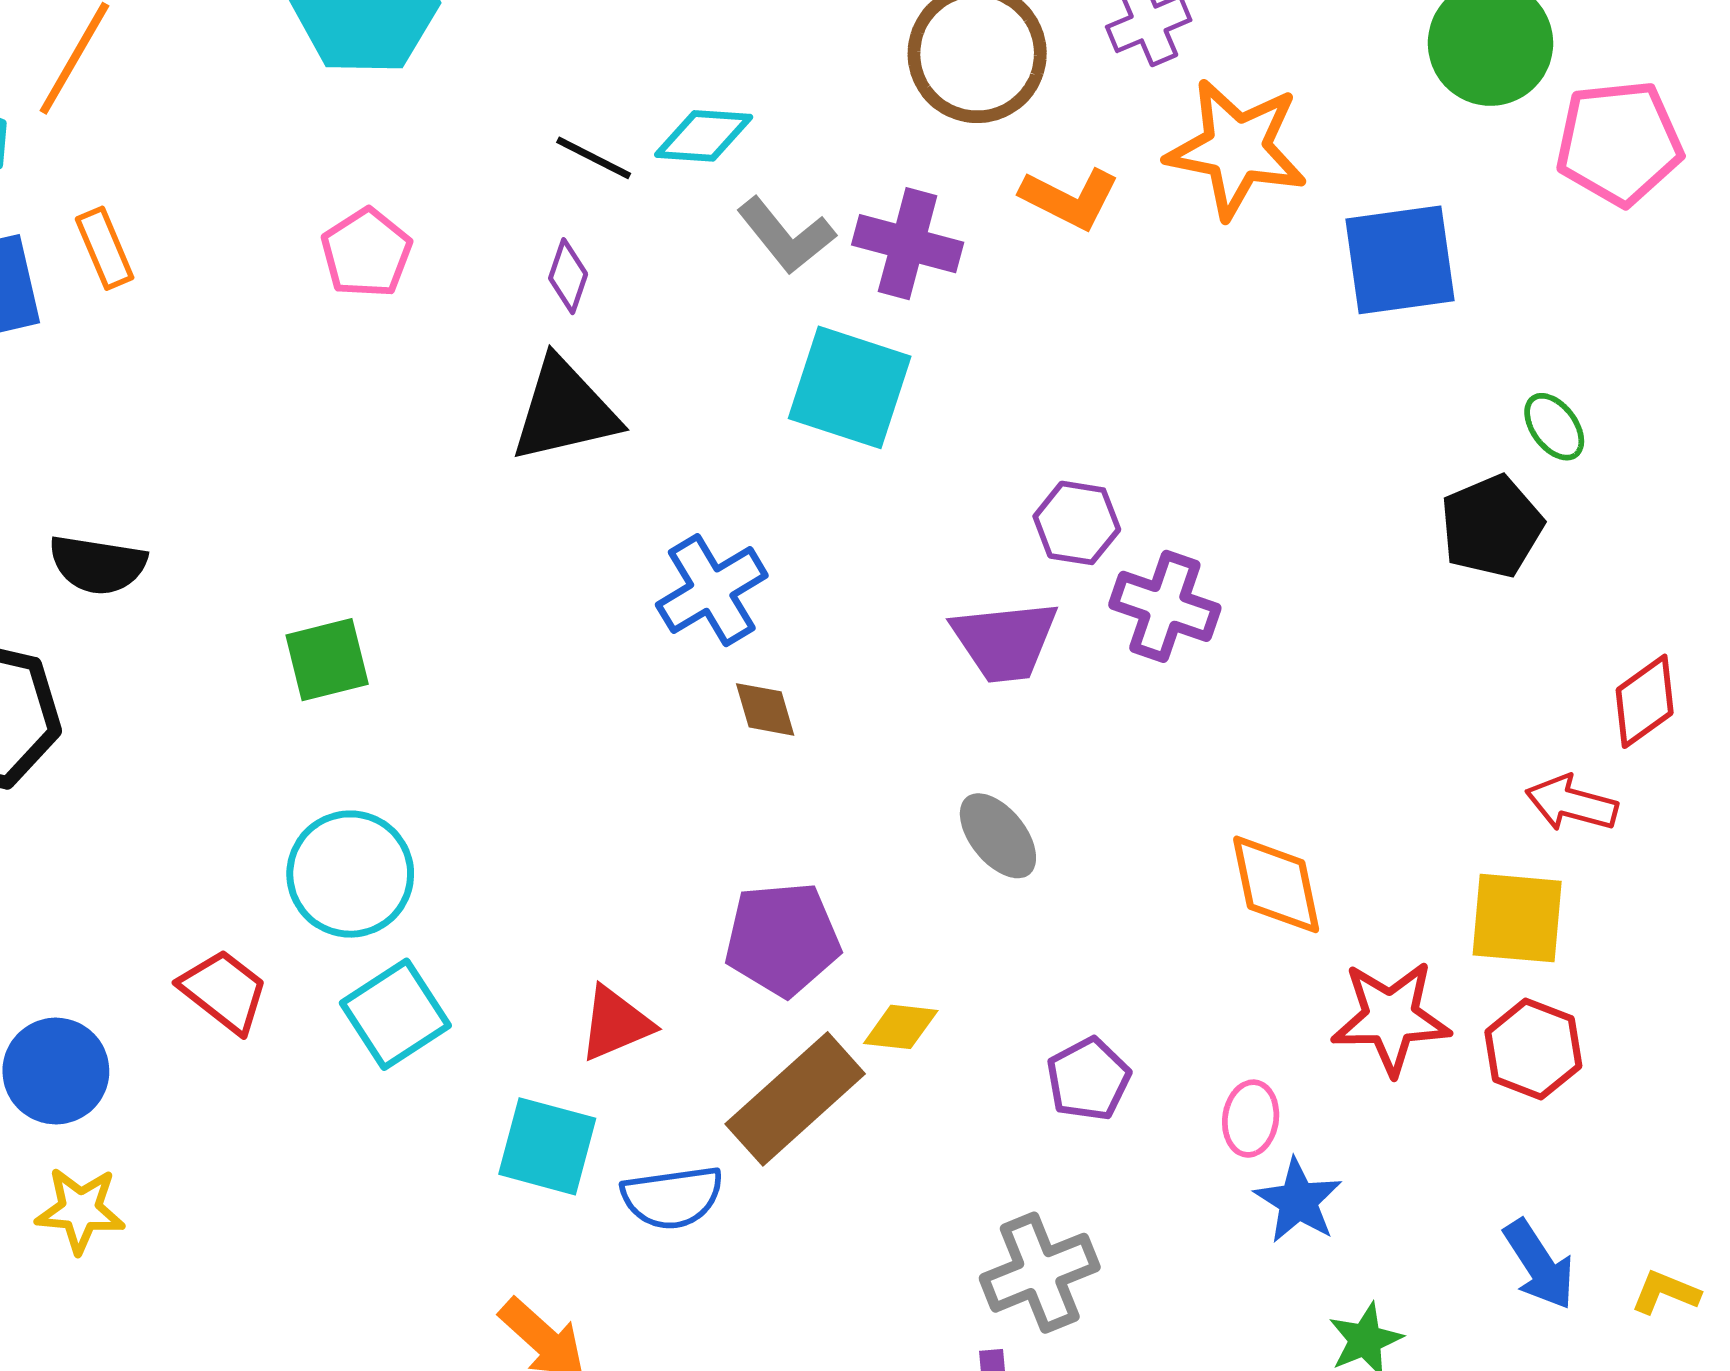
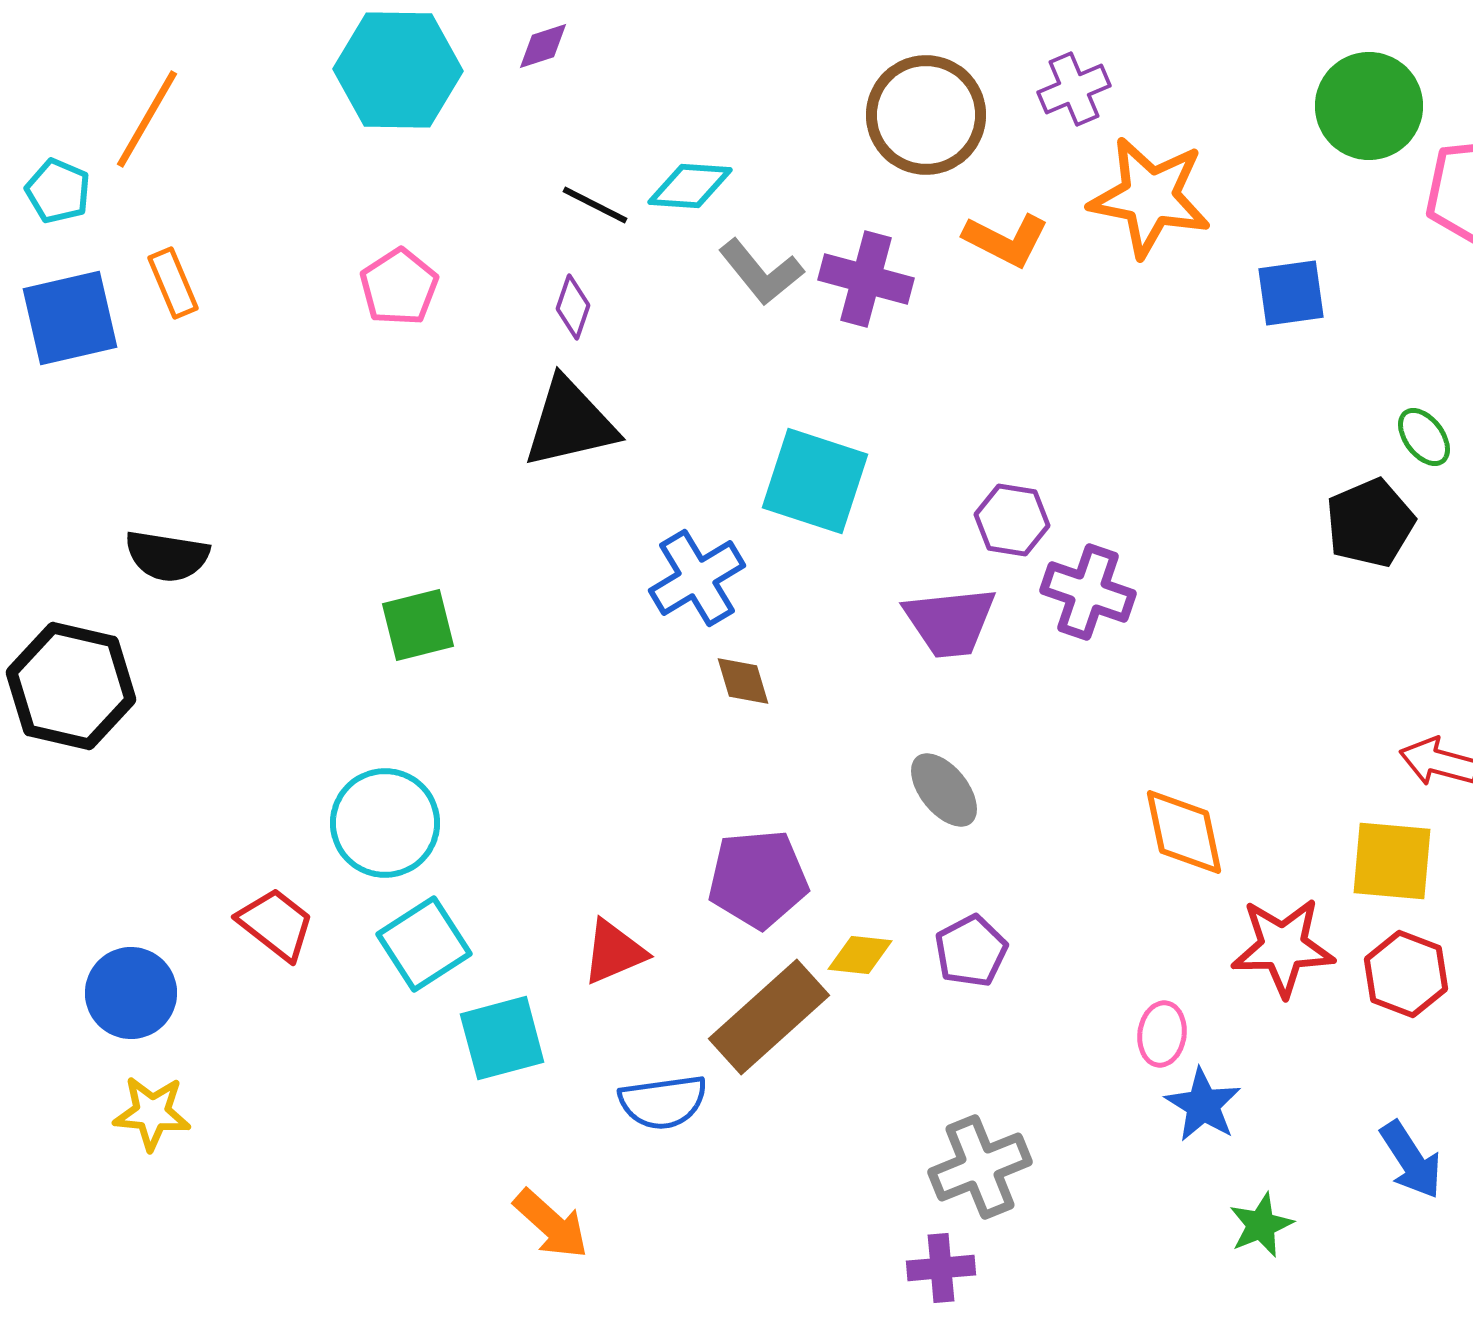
blue square: (1400, 260) -> (1291, 293), size x0.7
cyan square: (850, 387) -> (815, 481), moved
green square: (327, 660) -> (418, 625), moved
purple pentagon: (1088, 1079) -> (971, 951), moved
cyan square: (547, 1146) -> (502, 1038), moved, turned -30

